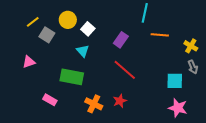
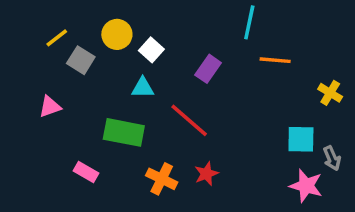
yellow cross: (191, 46) -> (330, 93), moved
cyan triangle: (83, 51) -> (143, 88), turned -48
gray arrow: (193, 67) -> (332, 158), moved
red line: (125, 70) -> (189, 120), moved

